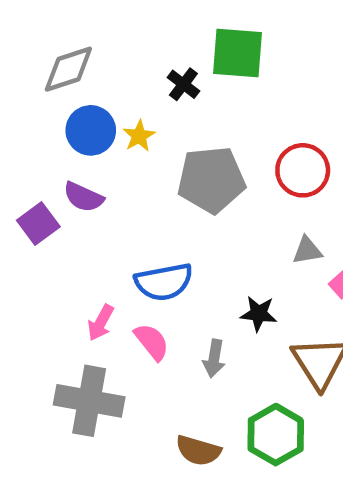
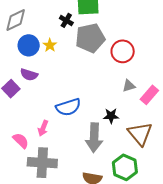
gray pentagon: (211, 180) -> (90, 38), moved
pink semicircle: (152, 342) -> (21, 141), moved
gray arrow: (214, 358) -> (94, 138), size x1.8

